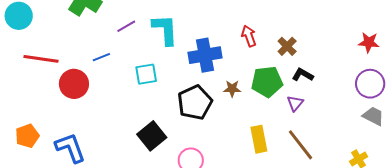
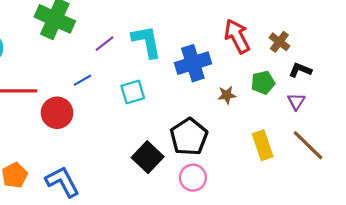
red arrow: (249, 36) -> (237, 36), size x1.5
green pentagon: (267, 82) -> (263, 83), size x0.7
black pentagon: (195, 102) -> (189, 137), moved

